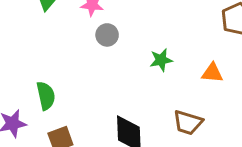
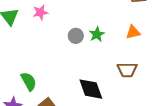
gray circle: (107, 35) -> (76, 36), moved

